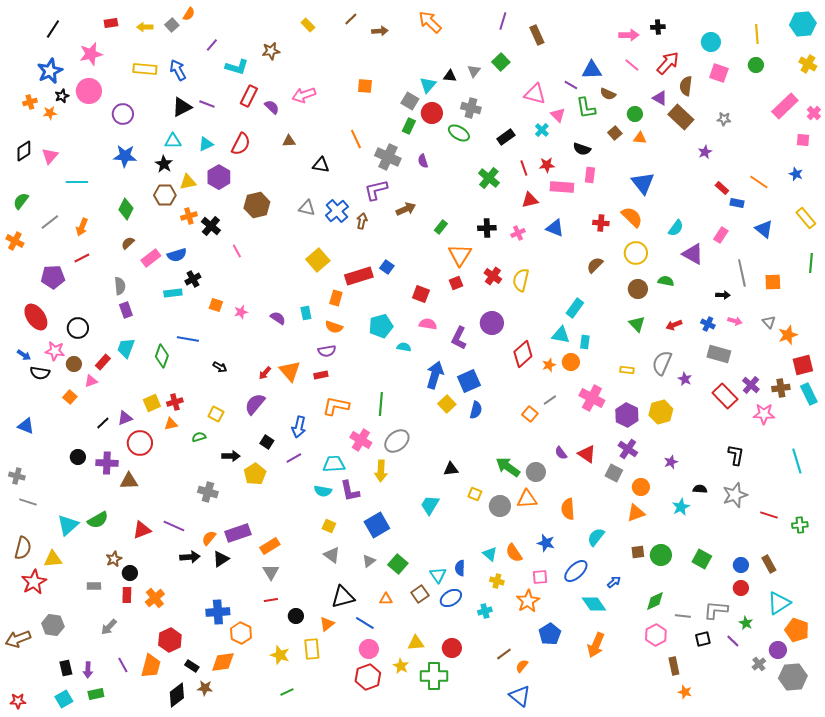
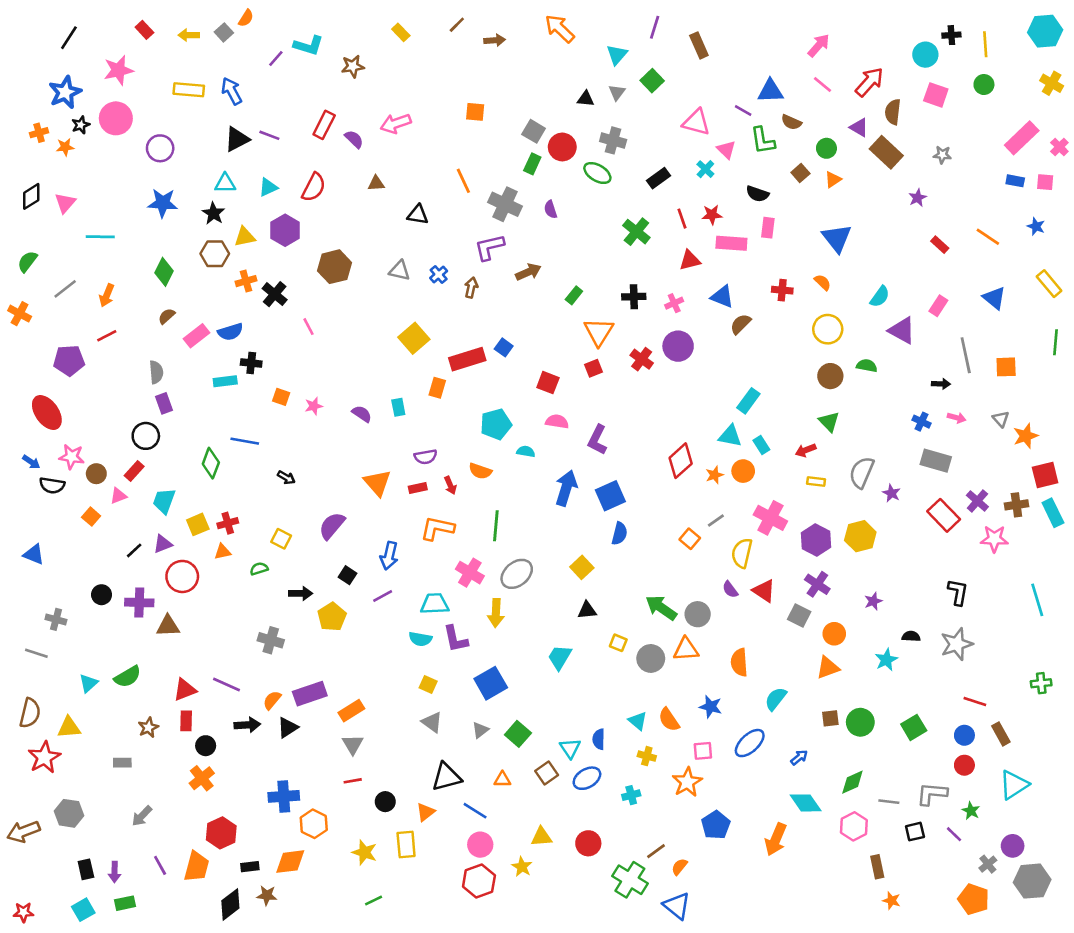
red rectangle: (111, 23) -> (144, 30), turned 56
black cross: (658, 27) -> (951, 35), moved
pink arrow: (629, 35) -> (819, 45), turned -48
cyan L-shape: (237, 67) -> (308, 45), moved
cyan triangle: (428, 85) -> (617, 55), moved
orange triangle: (640, 138) -> (833, 180), turned -40
blue rectangle: (737, 203) -> (1015, 181), moved
blue cross: (337, 211) -> (439, 275), size x0.6
orange semicircle: (632, 217) -> (823, 282), size x0.6
brown semicircle: (595, 265) -> (741, 324), moved
black cross: (193, 279) -> (251, 363), turned 35
yellow semicircle: (521, 280) -> (742, 553), moved
purple circle: (492, 323) -> (678, 346), moved
red arrow: (674, 325) -> (806, 450), moved
orange semicircle: (334, 327) -> (480, 471), moved
black circle: (78, 328) -> (146, 436), moved
cyan rectangle: (585, 342) -> (761, 445), turned -40
cyan trapezoid: (126, 348) -> (164, 501), moved
red arrow: (265, 373) -> (450, 485), moved, turned -64
yellow square: (447, 404) -> (582, 567), moved
gray cross: (17, 476) -> (56, 619), moved
red line: (769, 515) -> (975, 701), moved
cyan triangle: (68, 525) -> (89, 683), size x0.7
green square: (702, 559) -> (914, 727), turned 30
black circle: (130, 573) -> (206, 746), moved
red rectangle: (127, 595) -> (186, 721), moved
cyan diamond: (594, 604) -> (806, 803), moved
orange pentagon: (797, 630) -> (974, 899), moved
black rectangle: (192, 666) -> (250, 867), turned -40
green cross: (434, 676) -> (630, 880), moved, turned 32

